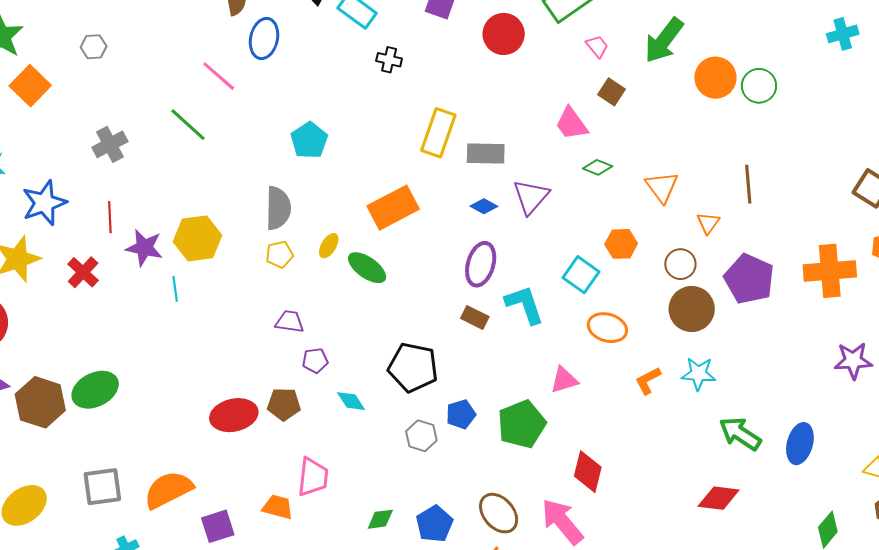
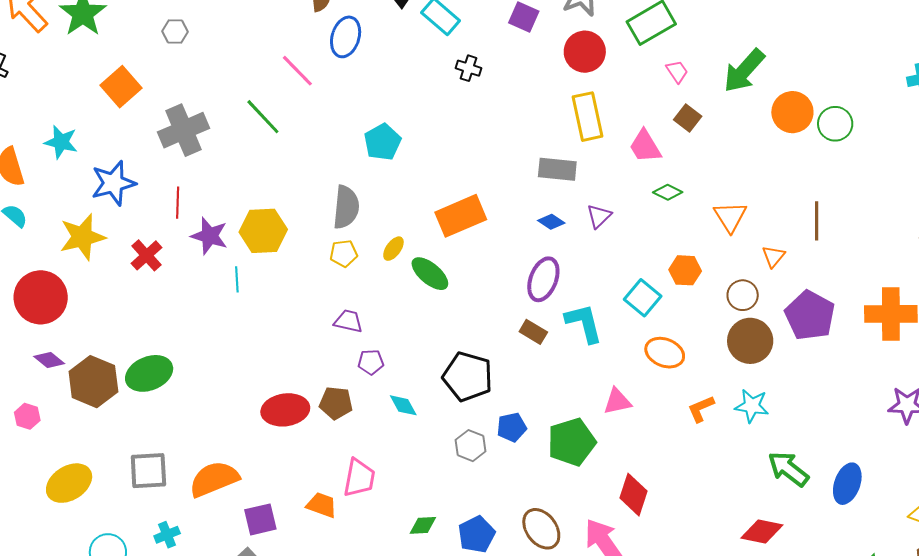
orange square: (30, 86) -> (121, 87), moved
yellow rectangle: (438, 133) -> (587, 117), moved, turned -36
gray cross: (110, 144) -> (184, 130), size x1.4
purple triangle: (531, 197) -> (599, 216), size x0.7

